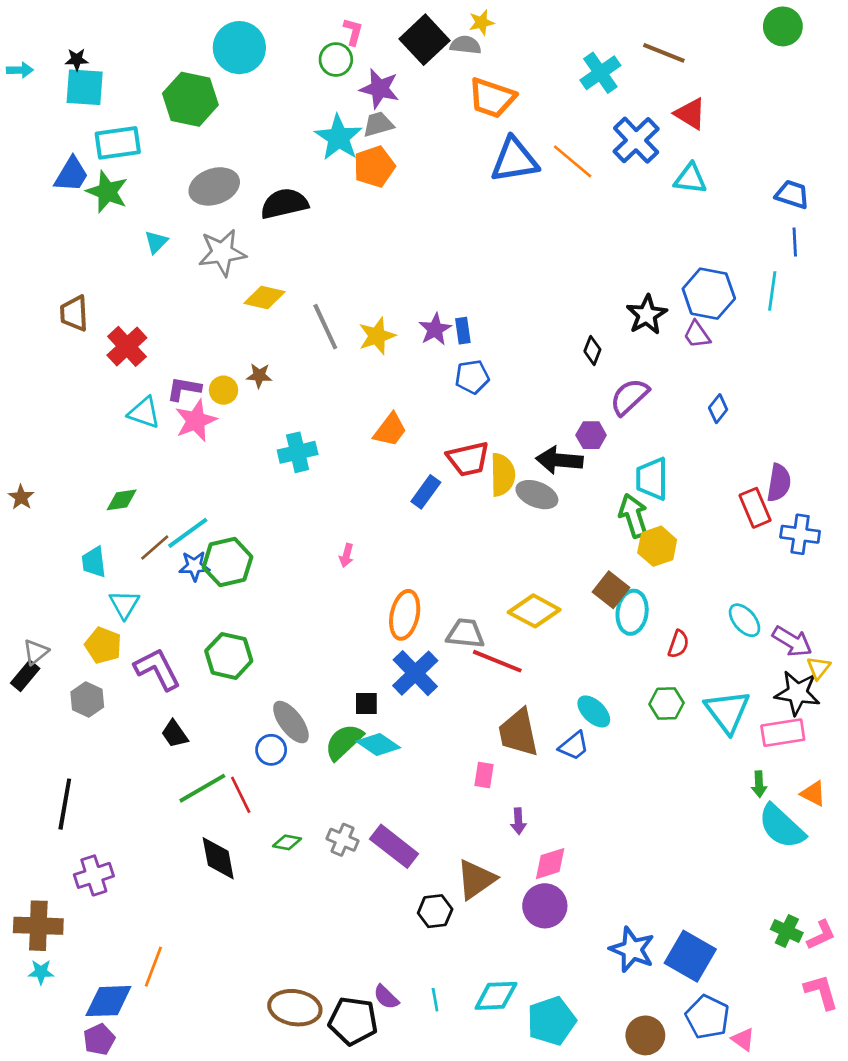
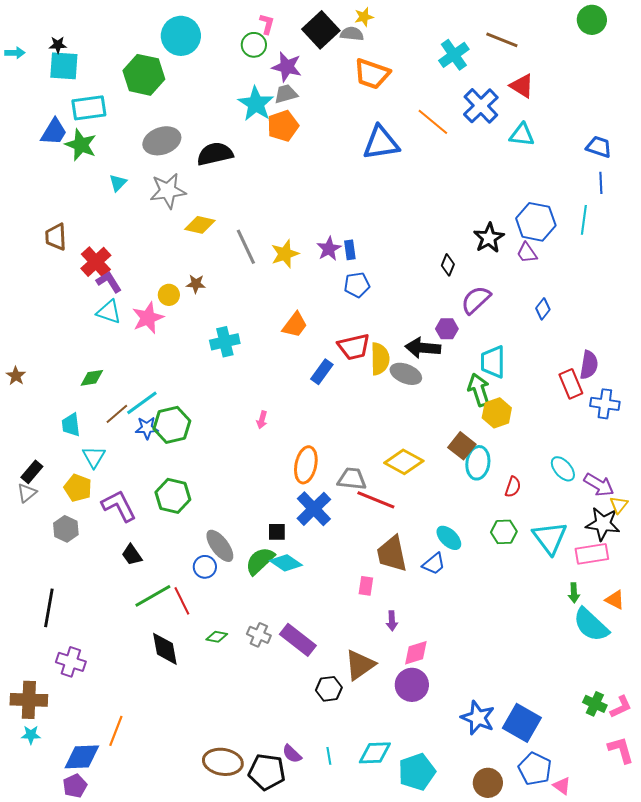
blue triangle: (514, 160) -> (381, 143), moved
purple L-shape: (184, 389) -> (109, 282), moved, turned 48
black rectangle: (25, 676) -> (32, 472), moved
purple cross: (94, 875) -> (71, 662), turned 36

